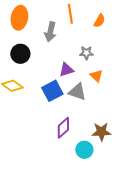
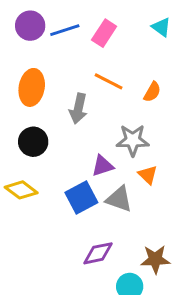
orange line: (70, 14) -> (109, 81), turned -54
gray star: (86, 53) -> (133, 140), size x1.5
purple diamond: (63, 128) -> (98, 253), turned 30

